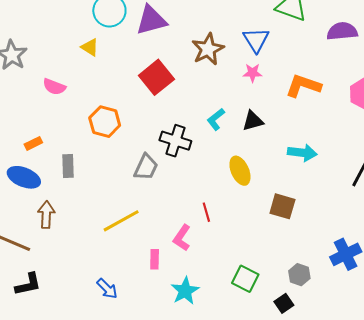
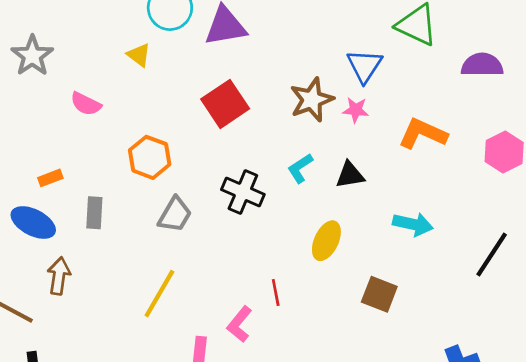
brown star: (208, 49) -> (312, 100), moved
gray trapezoid: (146, 167) -> (175, 215), moved
yellow ellipse: (240, 171) -> (326, 241), turned 44
yellow line: (121, 221) -> (159, 294), turned -36

